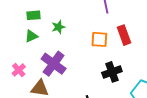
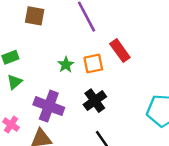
green star: (58, 27) -> (66, 65), moved
black cross: (112, 72) -> (95, 101), moved

